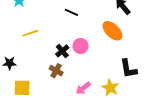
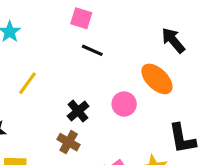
yellow line: (30, 33) -> (27, 83), turned -35
pink circle: (81, 46) -> (124, 104), moved

